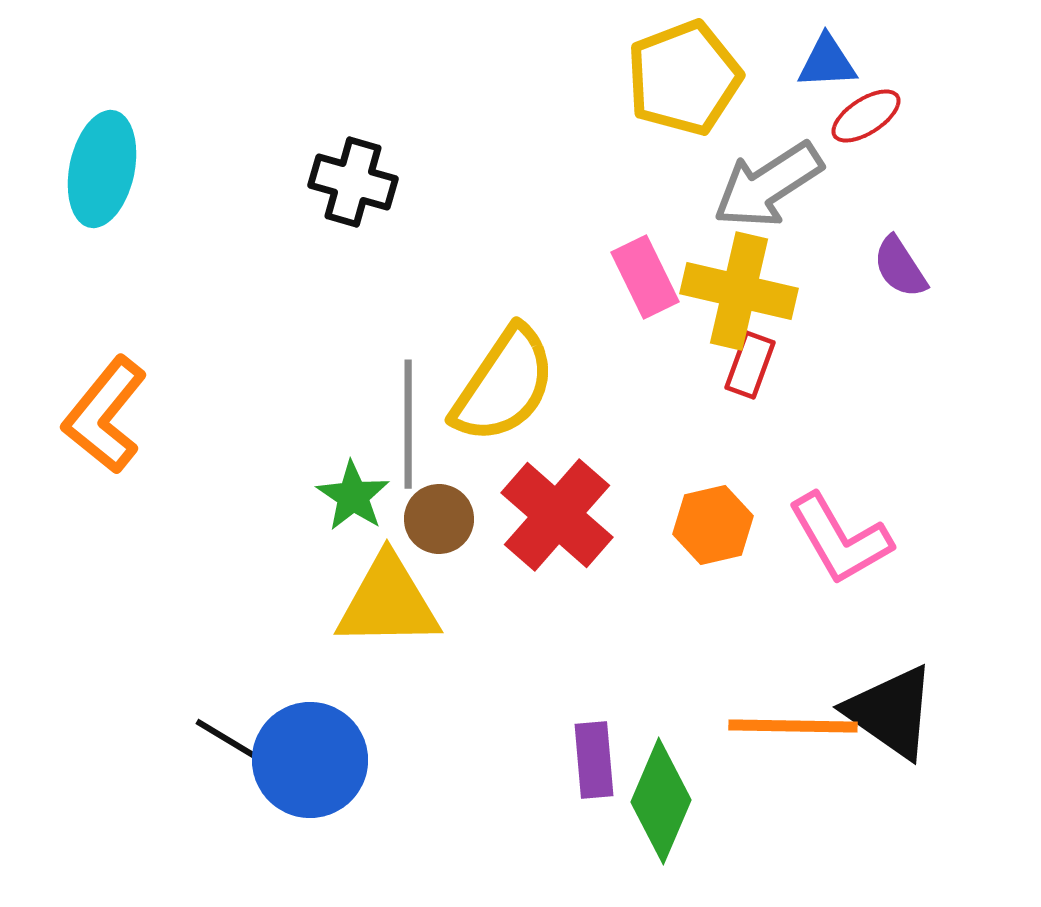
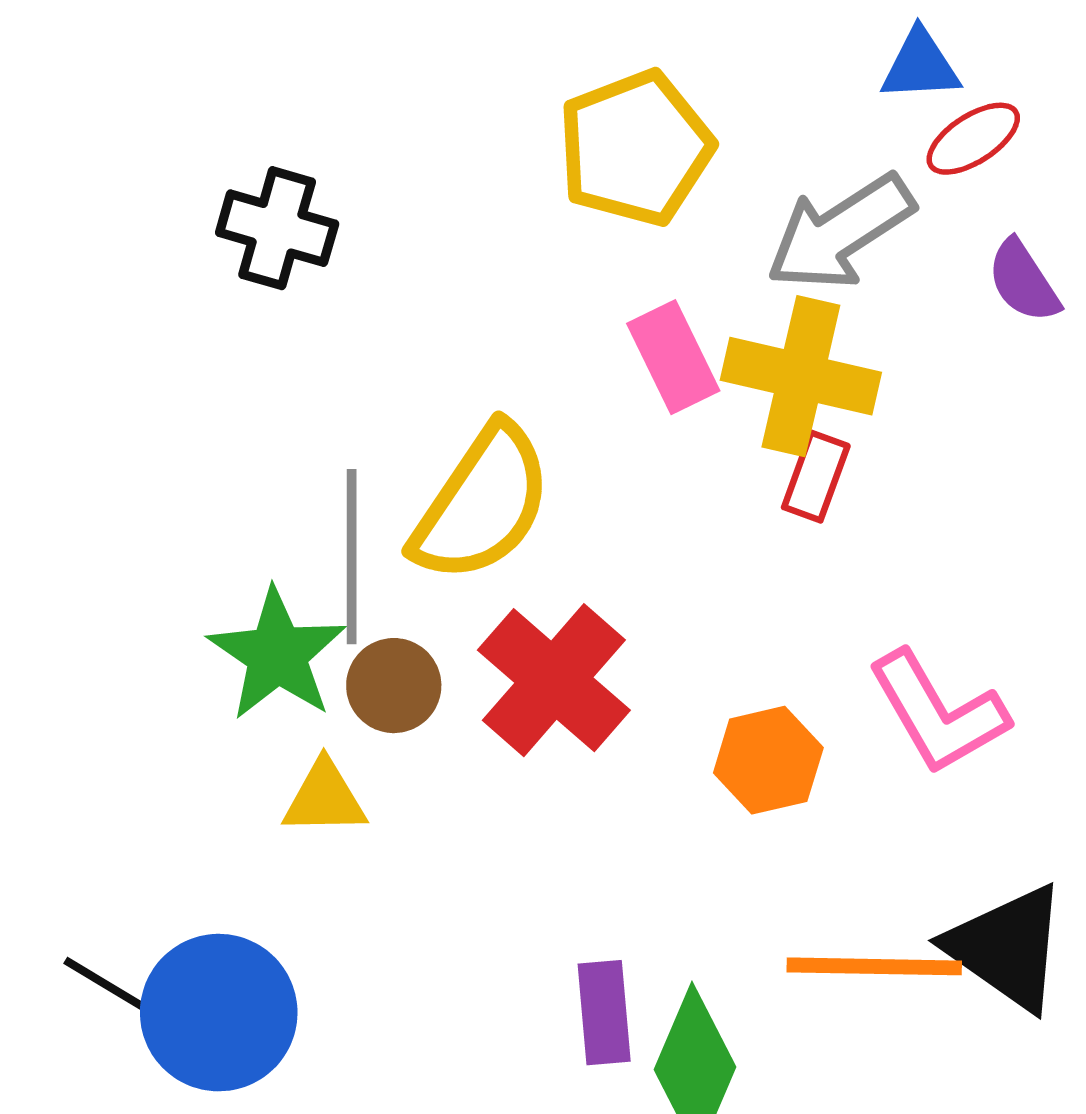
yellow pentagon: (684, 78) -> (635, 148), moved
purple semicircle: (900, 267) -> (1023, 281), moved
green star: (353, 496) -> (277, 654), size x1.4
orange hexagon: (713, 525) -> (768, 760), moved
yellow triangle: (388, 602) -> (325, 798), size x0.6

